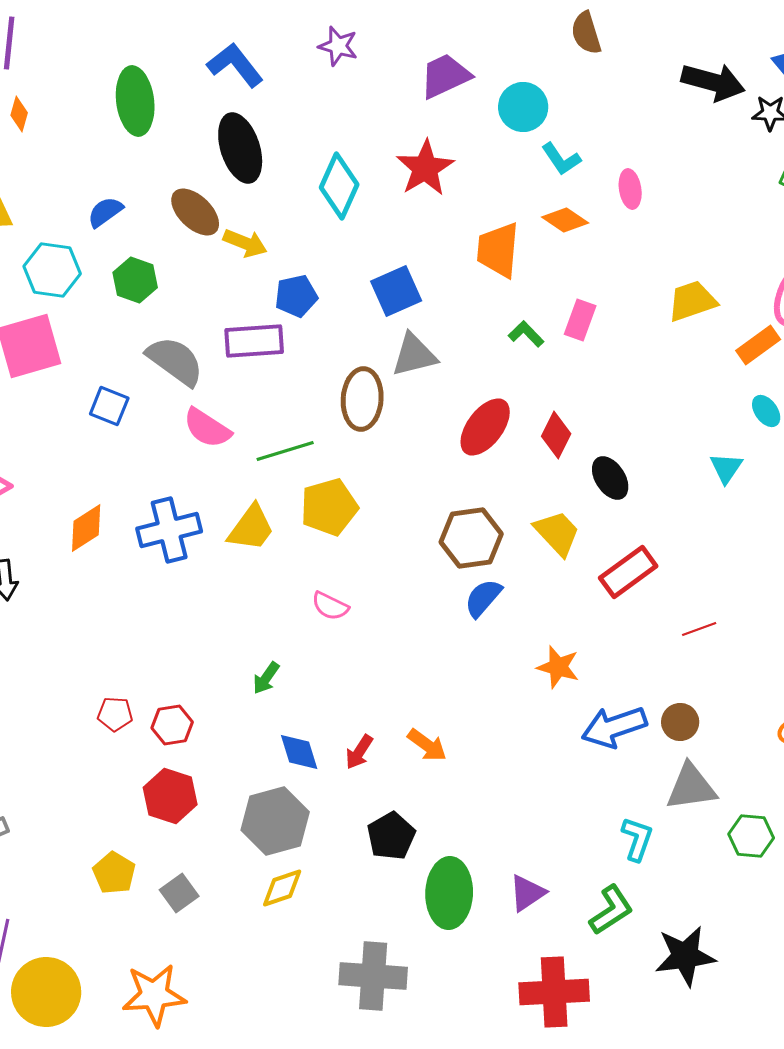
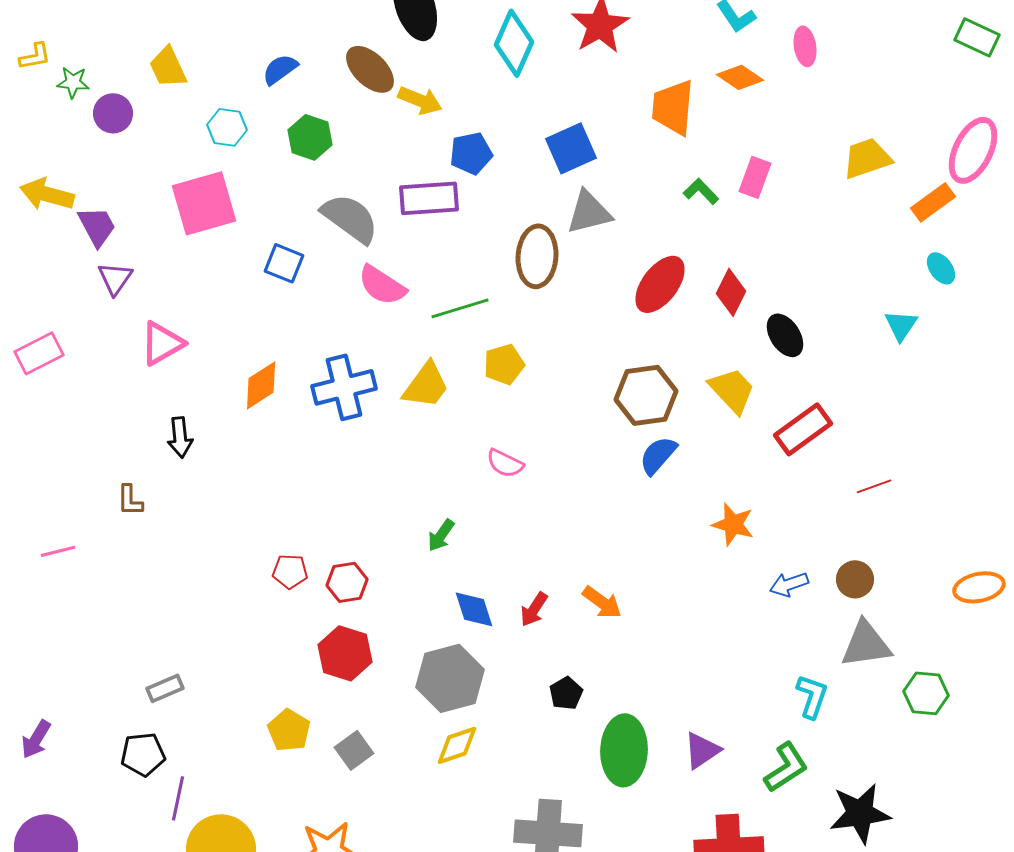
cyan hexagon: (52, 270) -> (227, 127), size x0.7
yellow pentagon: (329, 507) -> (504, 364), size x0.7
blue arrow: (614, 727) -> (789, 584), size x0.6
black pentagon: (391, 836) -> (566, 693), size x0.7

